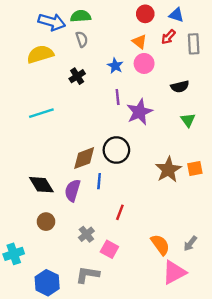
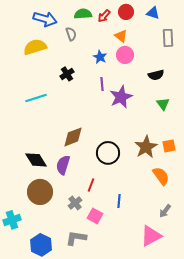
green semicircle: (81, 16) -> (83, 14), moved
red arrow: (168, 37) -> (104, 16), moved
black cross: (77, 76) -> (67, 74), moved
black circle: (116, 150) -> (108, 153), moved
blue line: (99, 181) -> (119, 201), moved
red line: (120, 212) -> (91, 185), moved
brown circle: (46, 222) -> (40, 192), size x1.6
orange semicircle: (160, 245) -> (161, 176), moved

